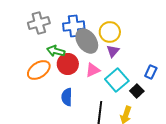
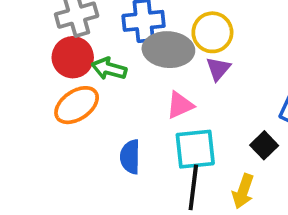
gray ellipse: (87, 41) -> (168, 50), turned -50
red circle: (68, 64) -> (73, 57), moved
cyan square: (117, 80) -> (195, 149), moved, turned 35

